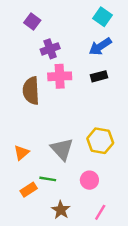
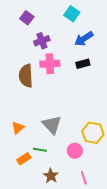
cyan square: (103, 17) -> (72, 14), moved
yellow hexagon: (100, 141) -> (93, 133), moved
pink line: (100, 212) -> (84, 178), turned -48

